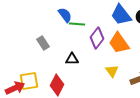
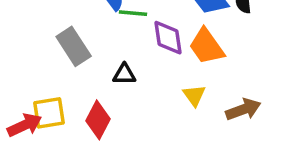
purple diamond: (97, 38) -> (168, 38), turned -45
gray rectangle: (43, 43) -> (74, 46), size x1.5

